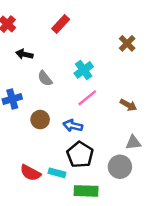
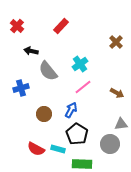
gray semicircle: (45, 78) -> (48, 71), size x1.5
brown circle: (40, 120) -> (44, 114), moved
blue arrow: (73, 126) -> (71, 110), turned 105

